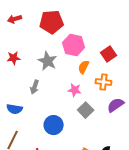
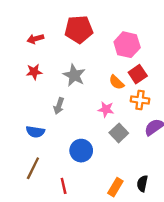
red arrow: (15, 19) -> (35, 39), moved
pink hexagon: (74, 45) -> (127, 45), moved
red square: (109, 54) -> (138, 74), moved
orange semicircle: (84, 67) -> (116, 82), turned -72

